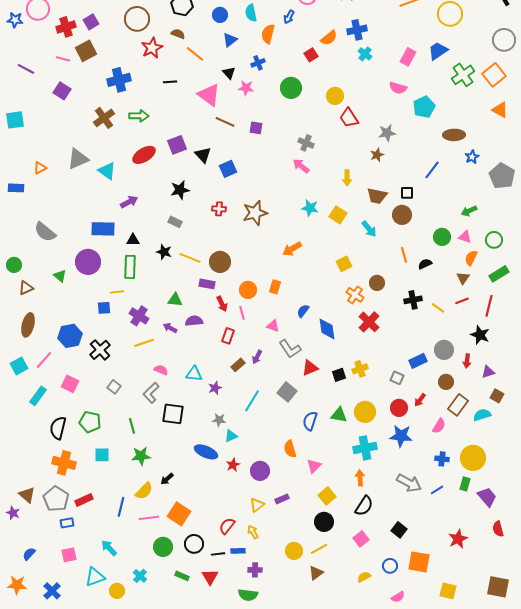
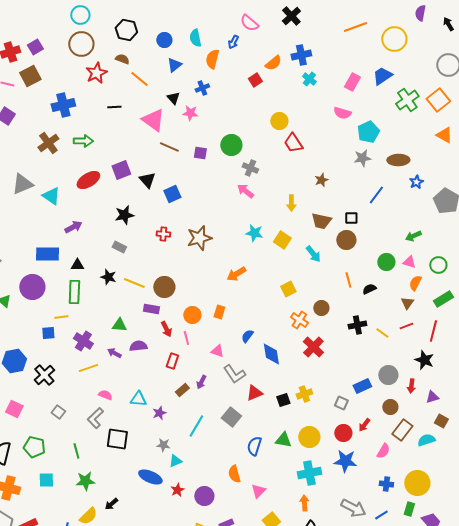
green circle: (291, 88) -> (231, 145), moved
gray star: (387, 133) -> (362, 158), moved

